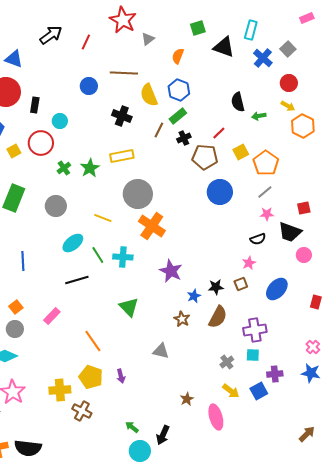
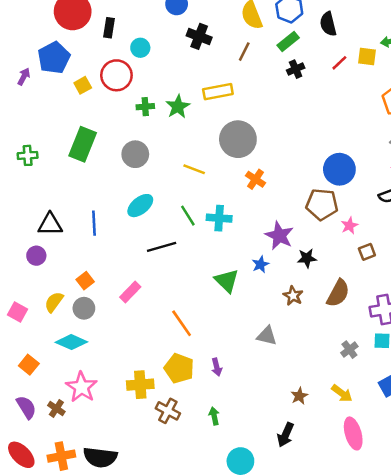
black semicircle: (238, 102) -> (328, 24), moved
black cross: (122, 116) -> (199, 36), moved
brown line: (159, 130) -> (244, 52), moved
yellow square: (241, 152) -> (367, 57), moved, turned 35
brown pentagon: (205, 157) -> (322, 204), moved
green cross: (64, 168) -> (145, 107), turned 32
blue circle: (220, 192) -> (339, 169), moved
orange cross: (152, 226) -> (255, 179), size x0.6
cyan ellipse: (73, 243) -> (140, 206), moved
pink star: (249, 263) -> (349, 226), moved
black star: (216, 287) -> (307, 258), moved
blue star: (194, 296) -> (260, 264), moved
yellow arrow: (231, 391) -> (342, 393), moved
pink ellipse: (216, 417) -> (353, 433), moved
green arrow: (132, 427) -> (214, 416), moved, turned 40
black arrow: (163, 435) -> (286, 435), moved

